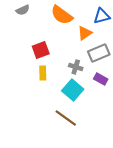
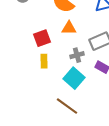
orange triangle: (85, 33) -> (69, 28), moved, turned 35
gray cross: (76, 67) -> (77, 55), turned -32

